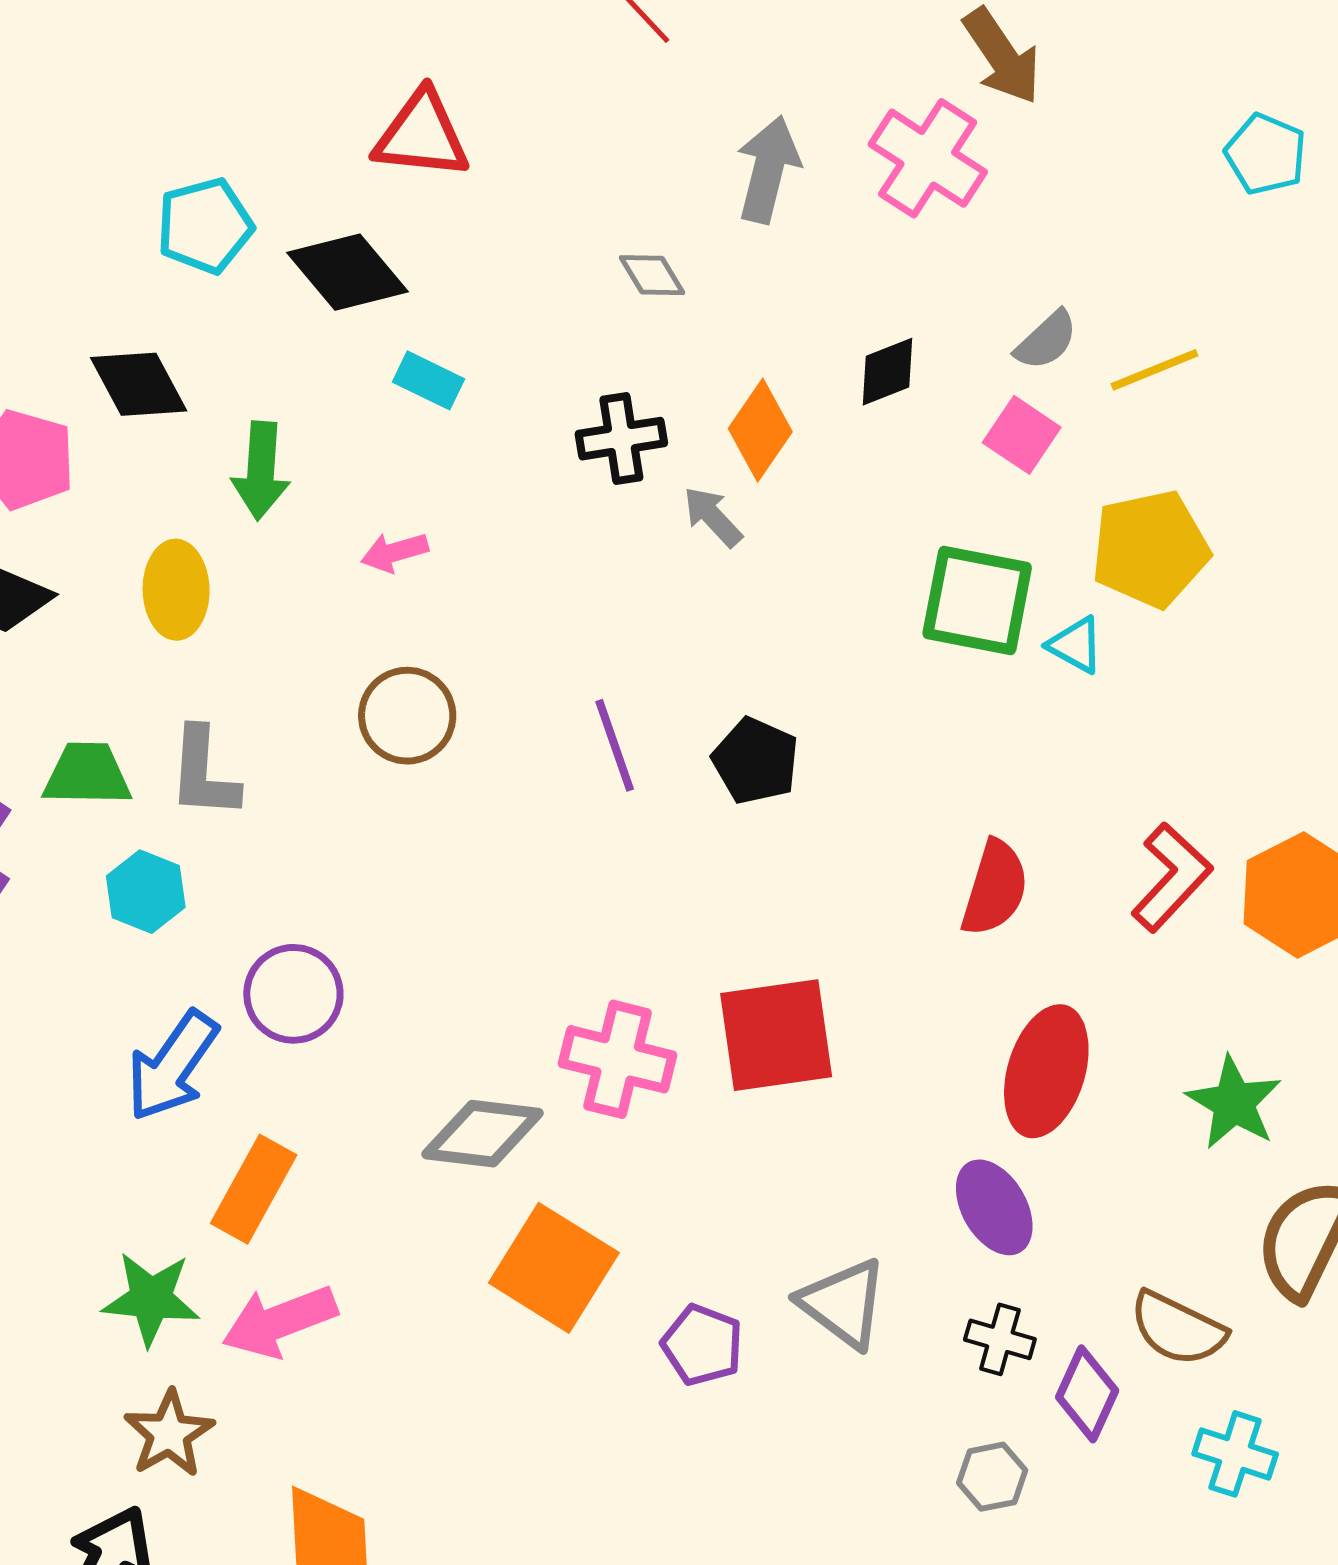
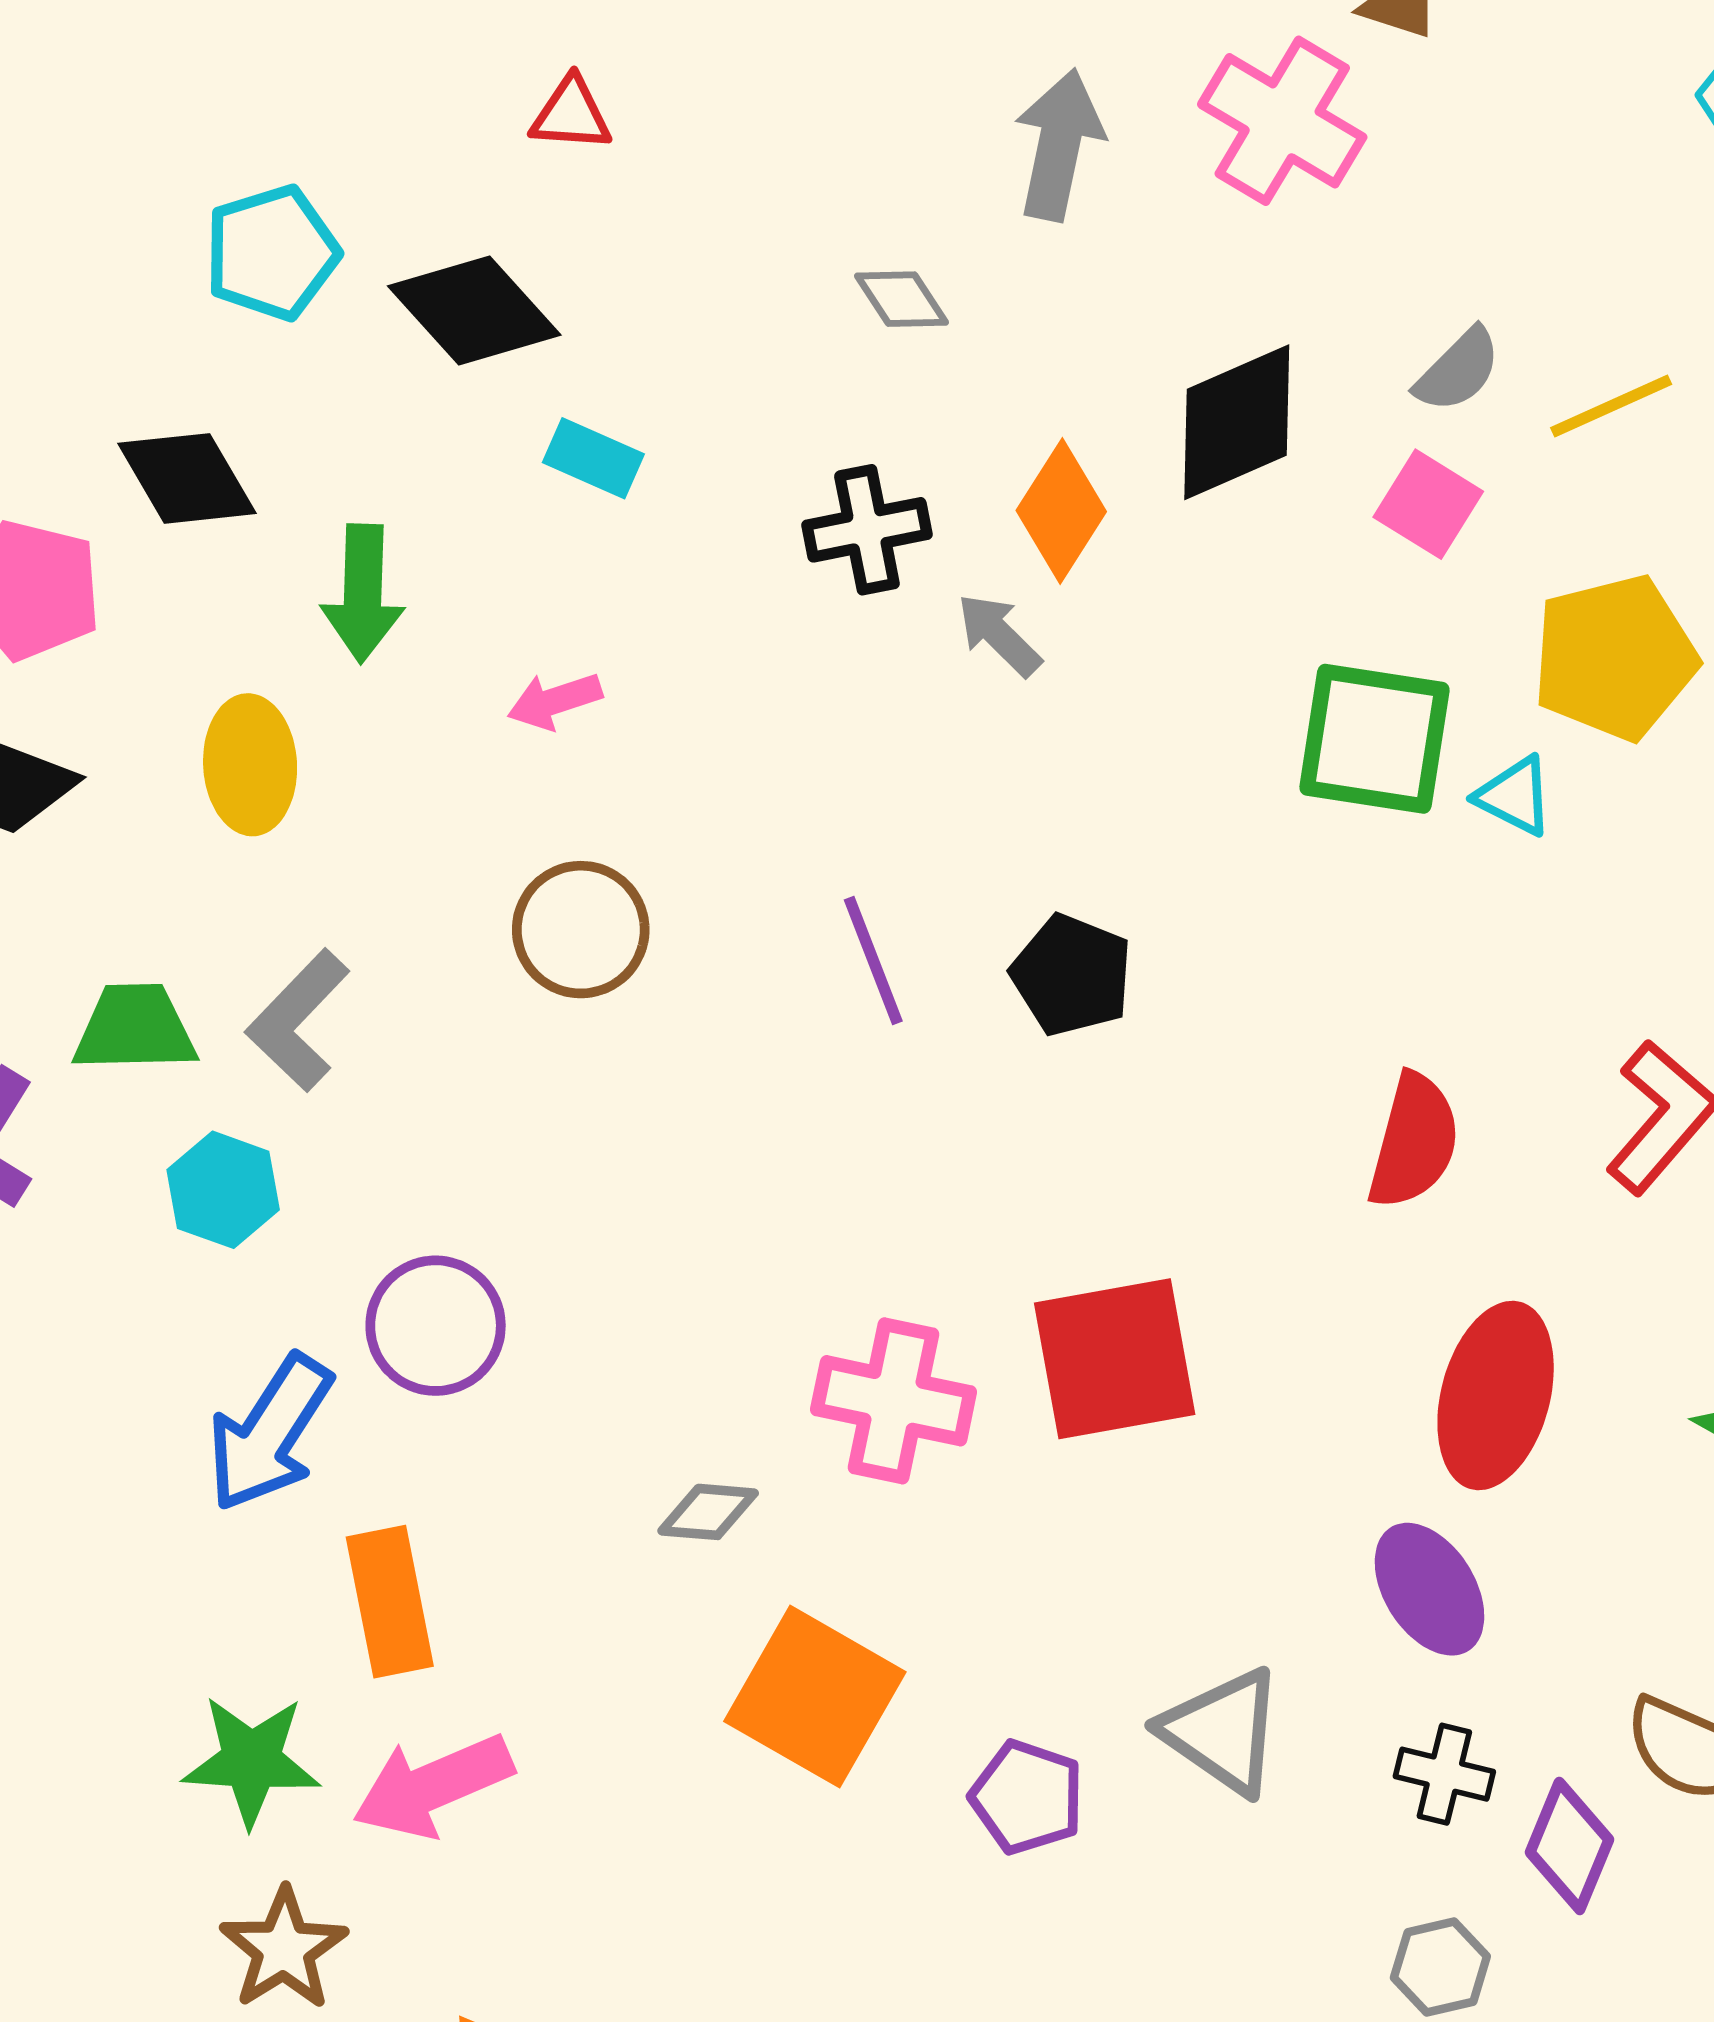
red triangle: (422, 135) -> (571, 114), size x0.6
black diamond: (887, 372) -> (1237, 422), size x1.6
gray L-shape: (203, 773) -> (298, 1020), turned 42
gray diamond: (483, 1134) -> (708, 1512), size x0.6
orange rectangle: (254, 1189) -> (390, 1602), turned -38

